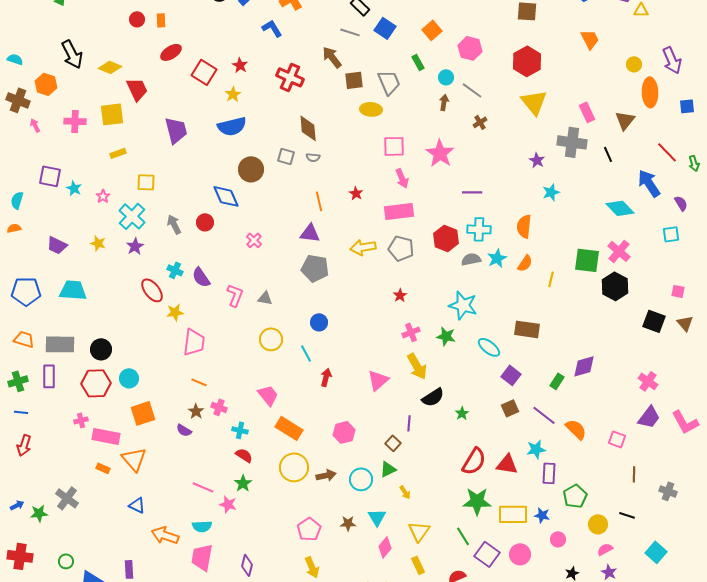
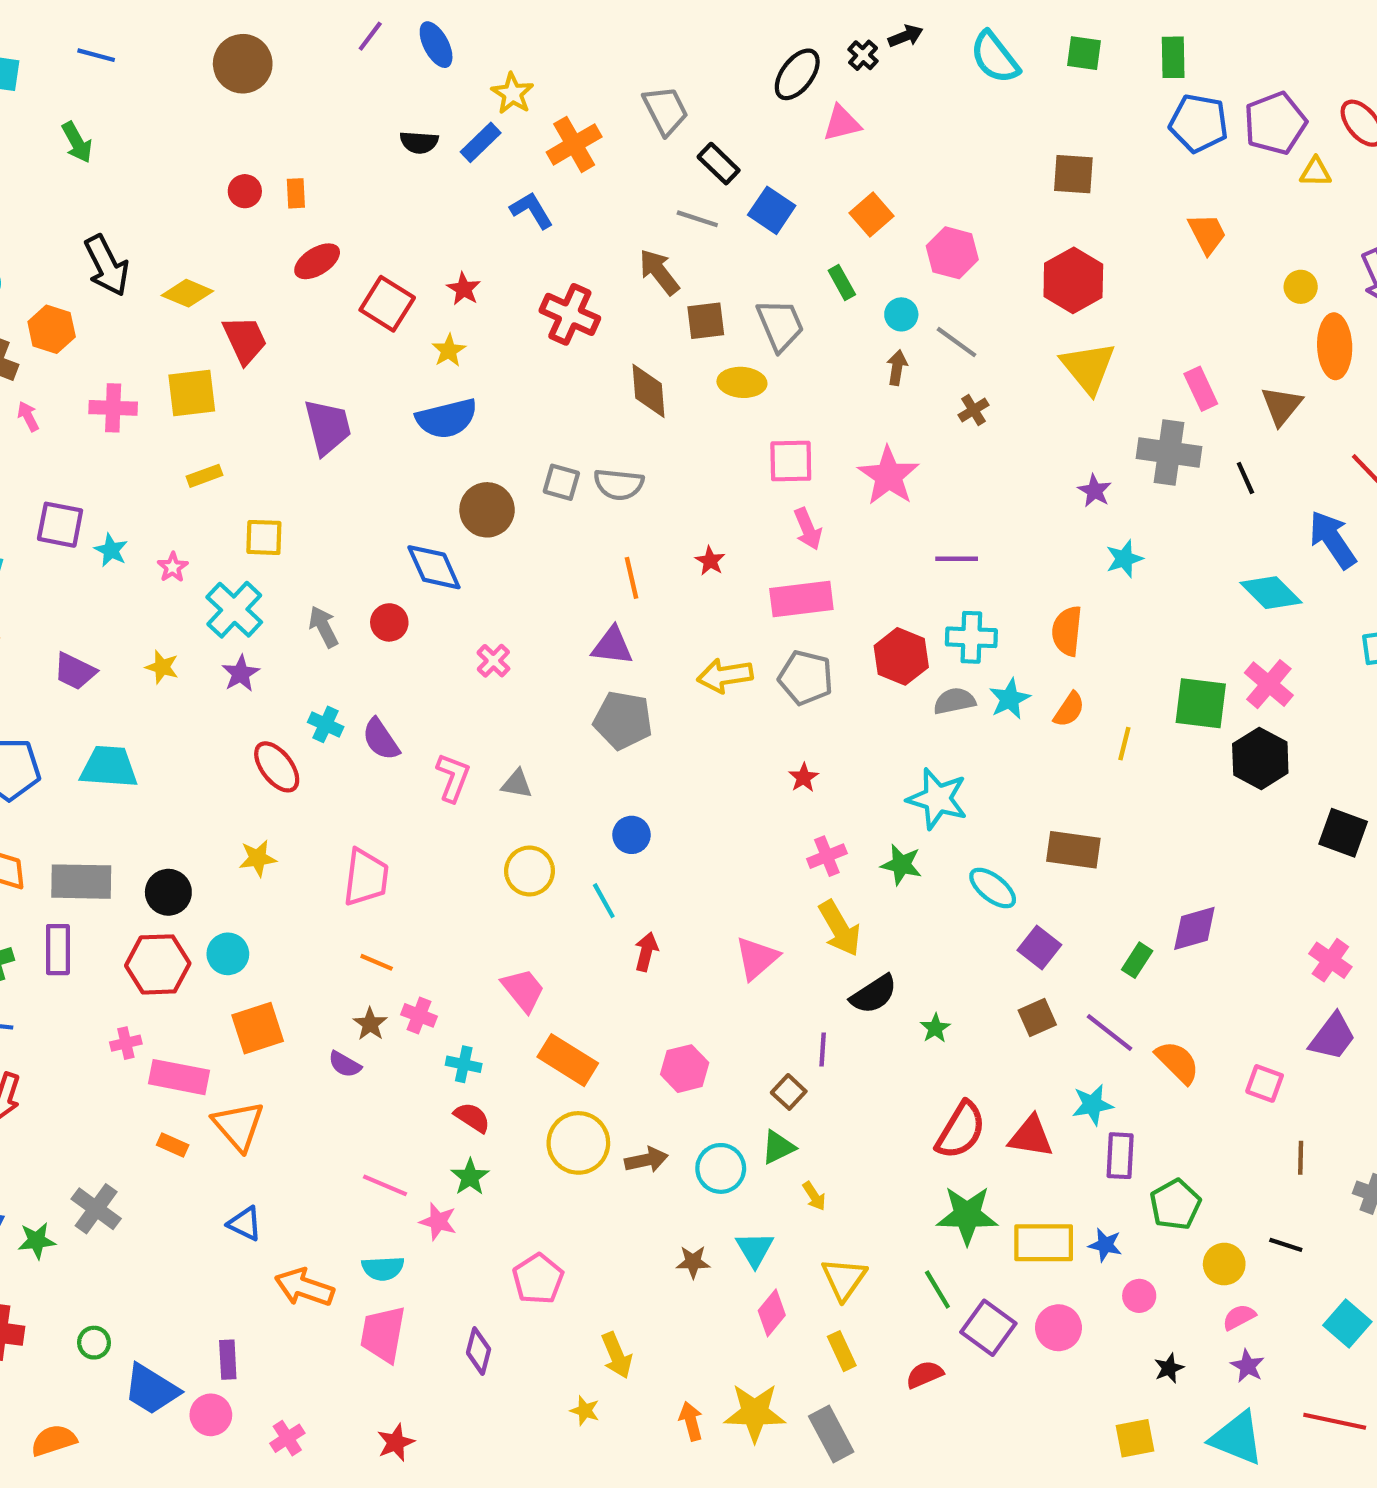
brown diamond: (308, 128) -> (648, 391), moved
gray semicircle: (313, 157) -> (619, 484), size x1.6
yellow star: (175, 312) -> (258, 858), moved
pink pentagon: (309, 529) -> (538, 1279), moved

